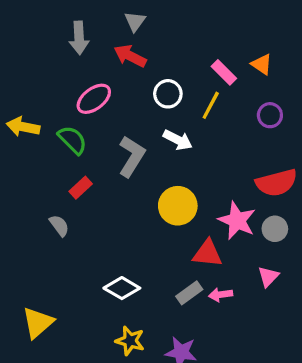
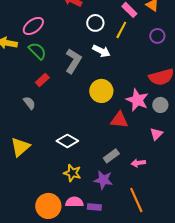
pink ellipse: (94, 99) -> (33, 26), moved
gray rectangle: (189, 293) -> (111, 156), moved
pink arrow: (221, 295) -> (138, 163), moved
yellow triangle: (38, 323) -> (20, 147), moved

